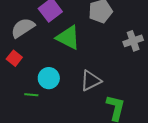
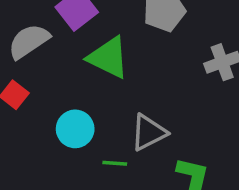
green line: (31, 95) -> (115, 163), moved

